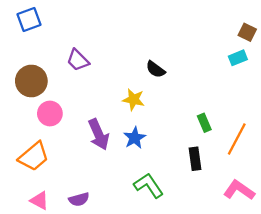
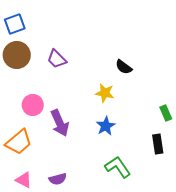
brown circle: (31, 81) -> (17, 55), moved
purple arrow: (99, 134) -> (60, 123), moved

